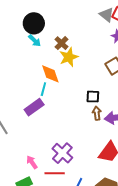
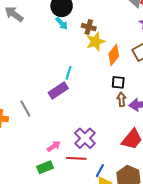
brown cross: (61, 43) -> (89, 27), turned -32
orange diamond: (50, 74) -> (114, 55), moved, turned 55
pink arrow: (32, 162) -> (54, 146), turned 88

